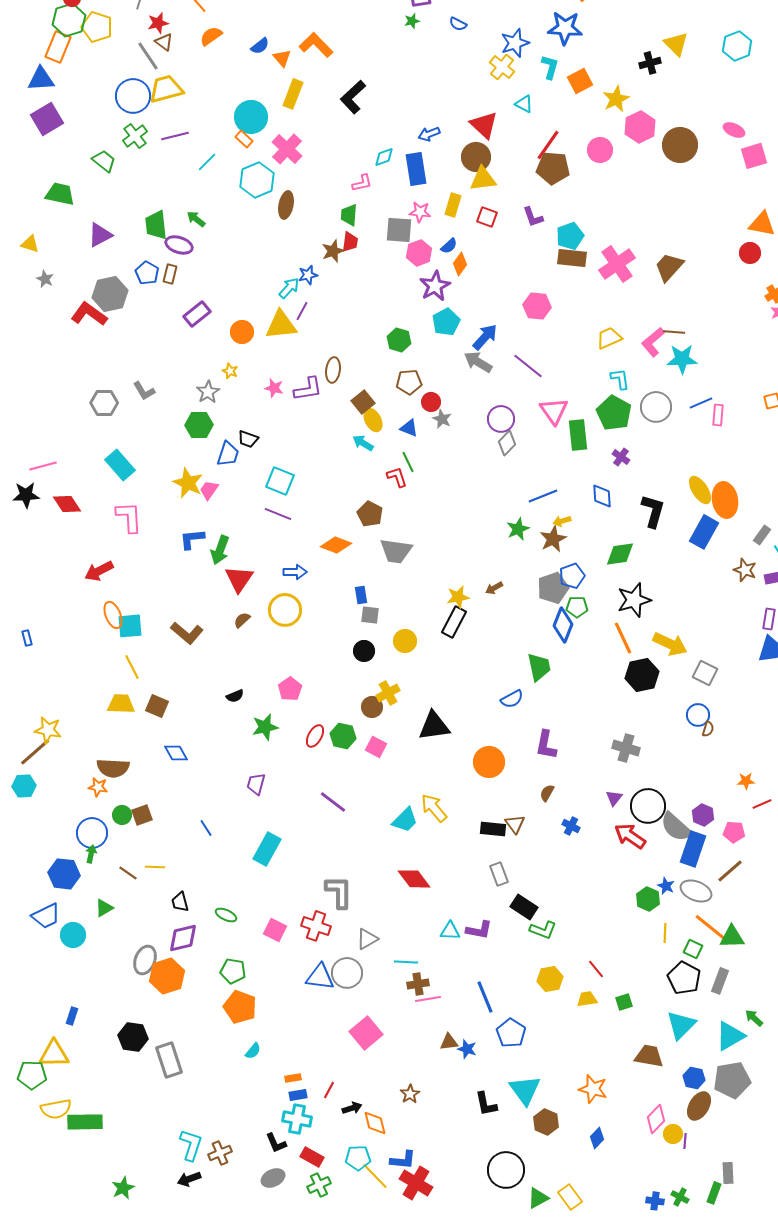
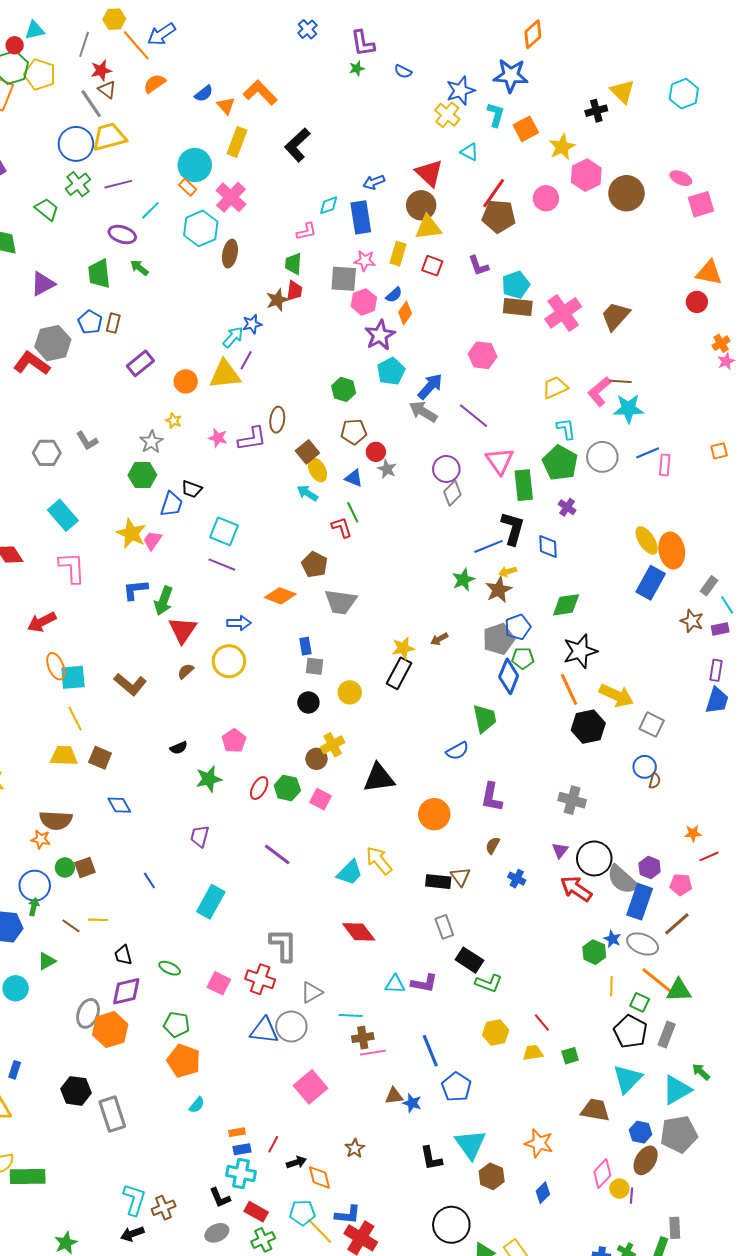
purple ellipse: (179, 245) -> (122, 234), moved
black L-shape: (653, 511) -> (513, 528), moved

